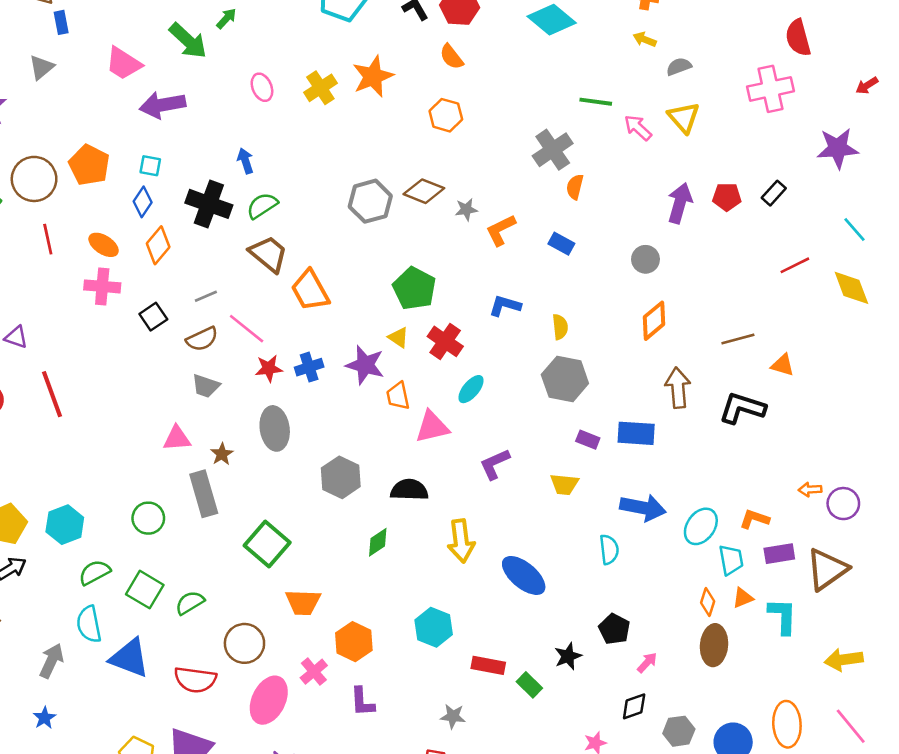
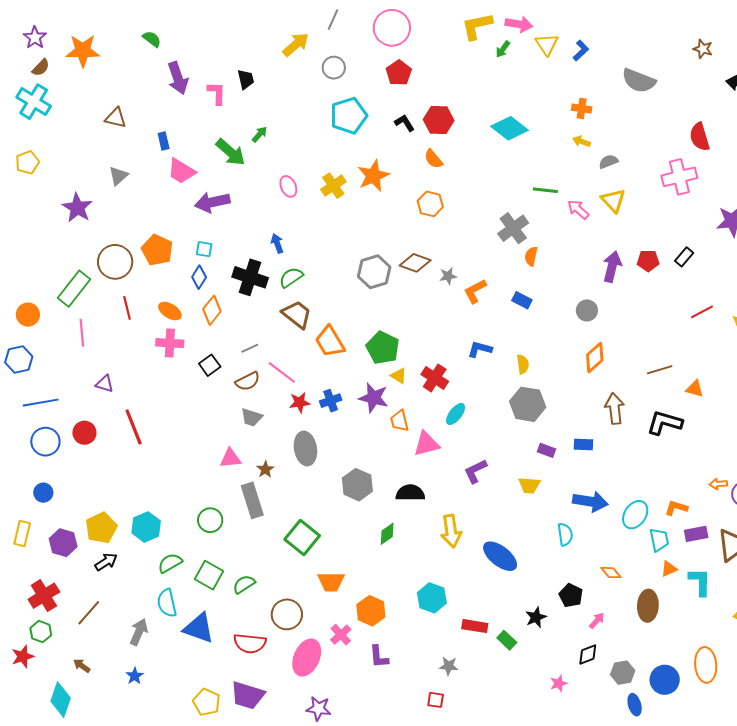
blue rectangle: (61, 22) -> (164, 141), moved
green pentagon: (414, 288) -> (383, 348), moved
blue rectangle: (636, 433) -> (583, 444), size x0.7
orange diamond: (708, 602) -> (611, 573), moved, turned -55

